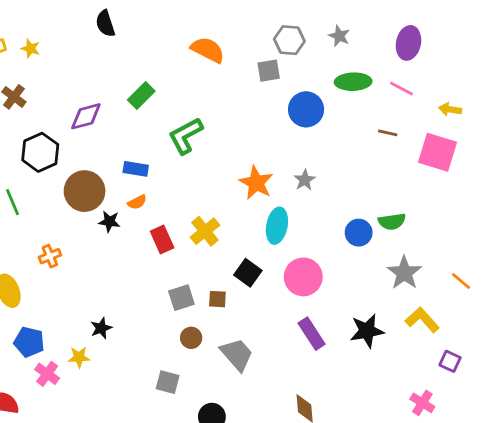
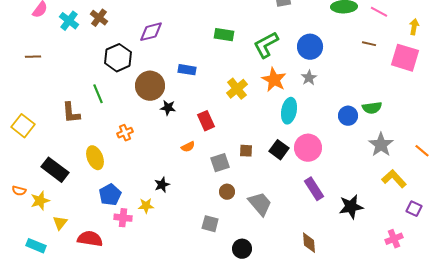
green rectangle: (141, 96) -> (224, 35), moved, turned 54
blue circle: (306, 109) -> (310, 47), moved
yellow arrow: (450, 109) -> (414, 27), turned 91
green L-shape: (186, 136) -> (266, 45), moved
orange semicircle: (137, 202) -> (188, 147), moved
yellow cross: (205, 231) -> (237, 89), moved
black square: (248, 273) -> (279, 150), moved
brown square: (217, 299) -> (246, 151), moved
black star: (367, 331) -> (351, 207), moved
blue pentagon: (29, 342) -> (110, 195), turned 30
pink cross: (47, 374) -> (123, 218), turned -30
pink cross: (422, 403) -> (394, 239), turned 36

